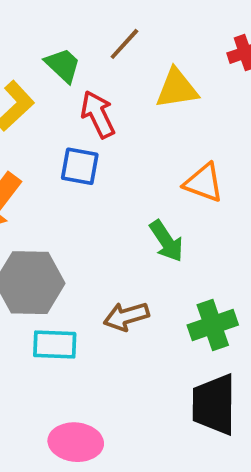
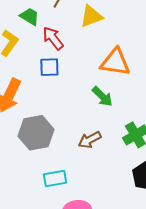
orange triangle: (204, 183) -> (115, 62), size x1.4
cyan rectangle: (55, 345) -> (55, 178), moved

